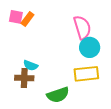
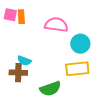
orange rectangle: (27, 19) -> (21, 17), turned -40
pink semicircle: (82, 27) -> (56, 25), moved, turned -65

